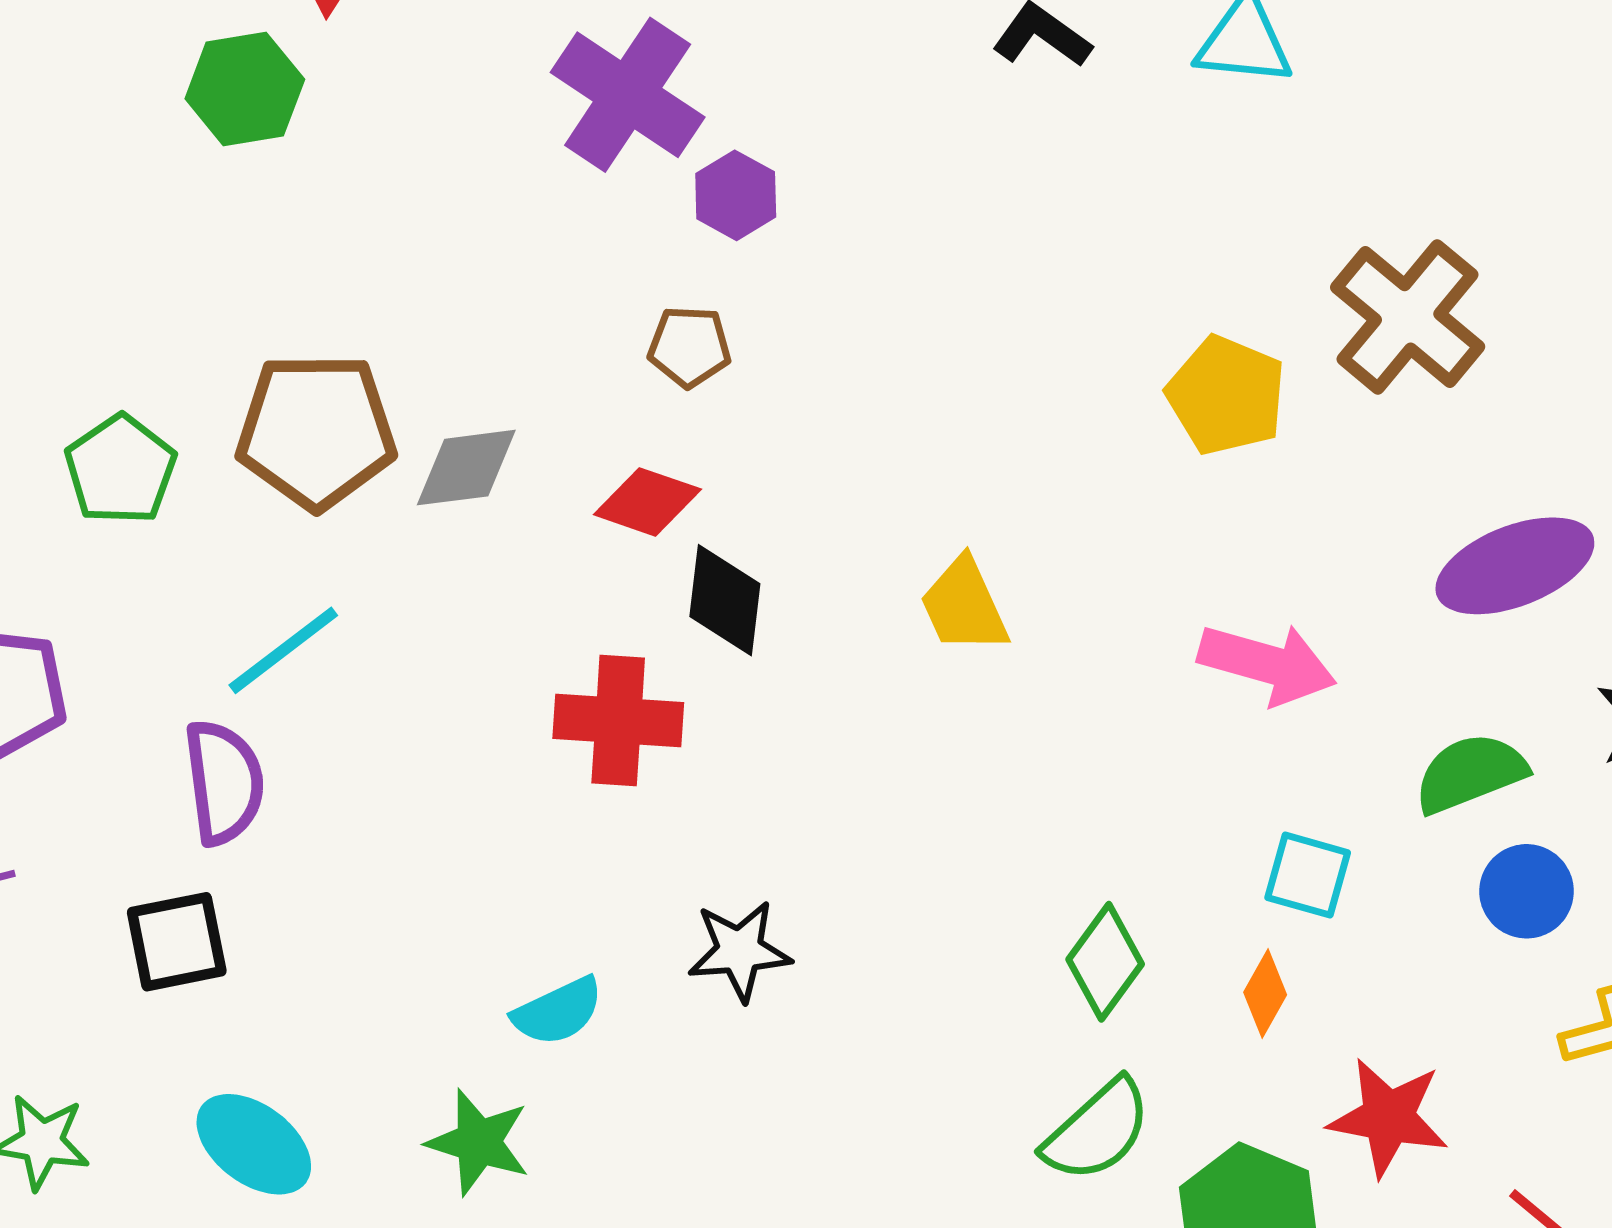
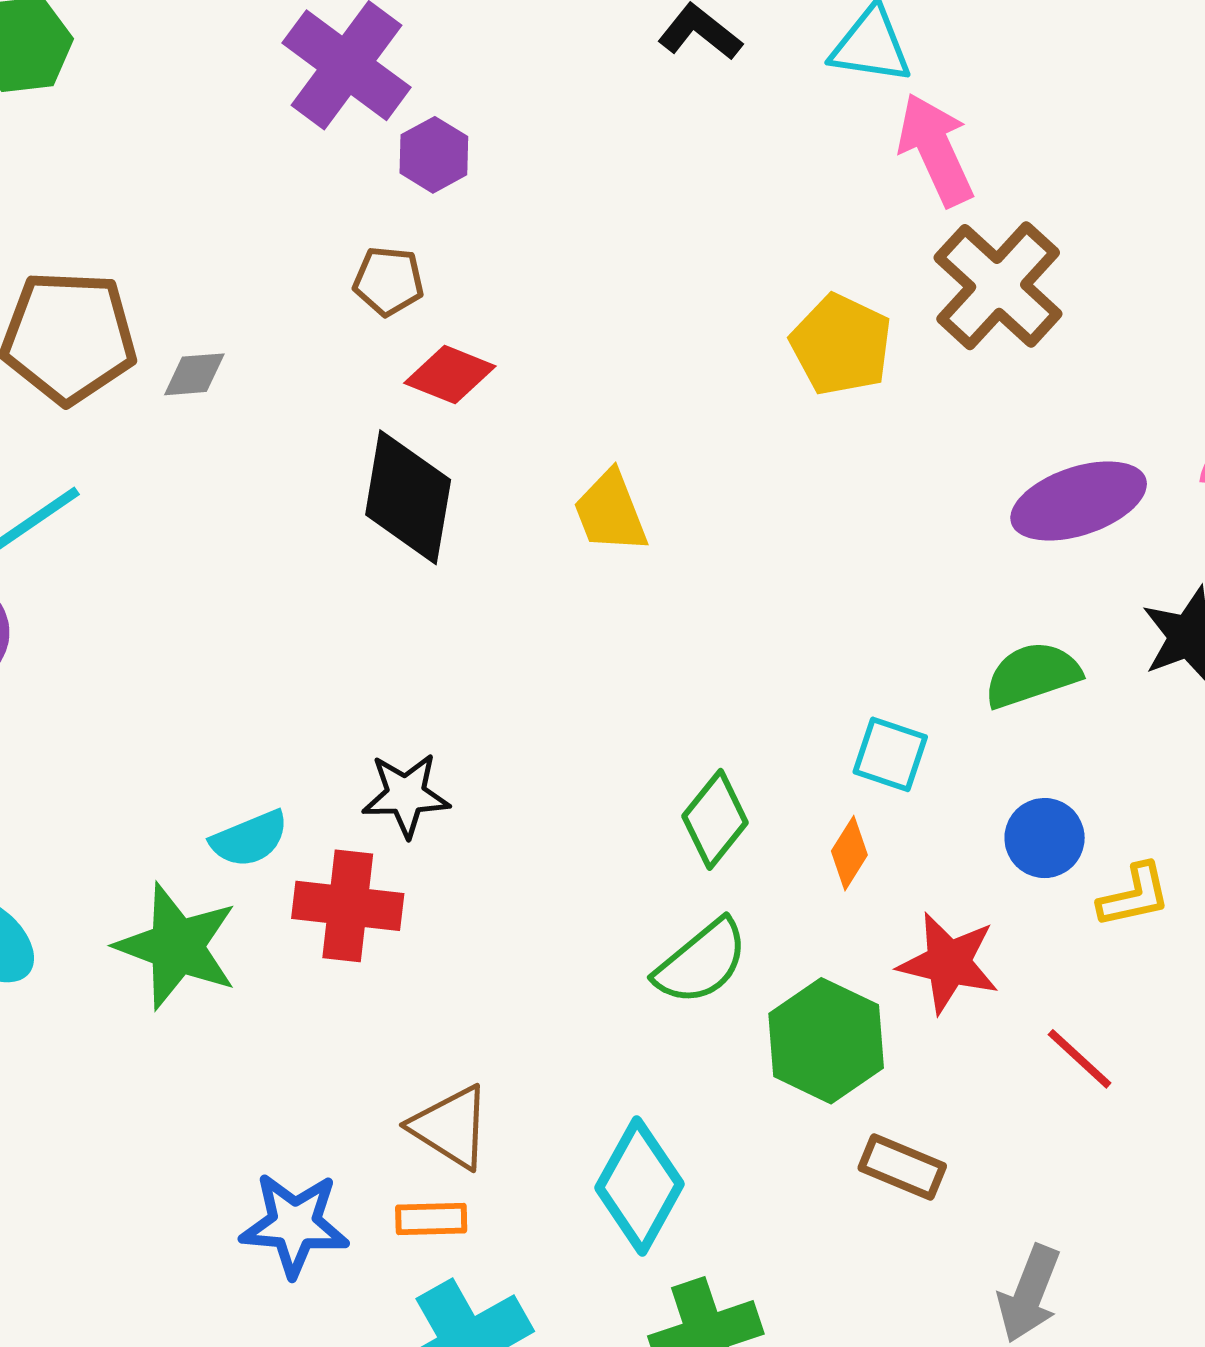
gray diamond: (466, 468) -> (194, 374), size x0.7
red diamond: (647, 502) -> (450, 375), moved
black diamond: (725, 600) -> (408, 497), size x1.4
pink arrow: (1267, 664) -> (936, 150), moved, turned -133
red cross: (618, 720) -> (348, 906), moved
blue circle: (1527, 891) -> (1045, 838), moved
green star: (478, 1142) -> (177, 946), size x1.4

